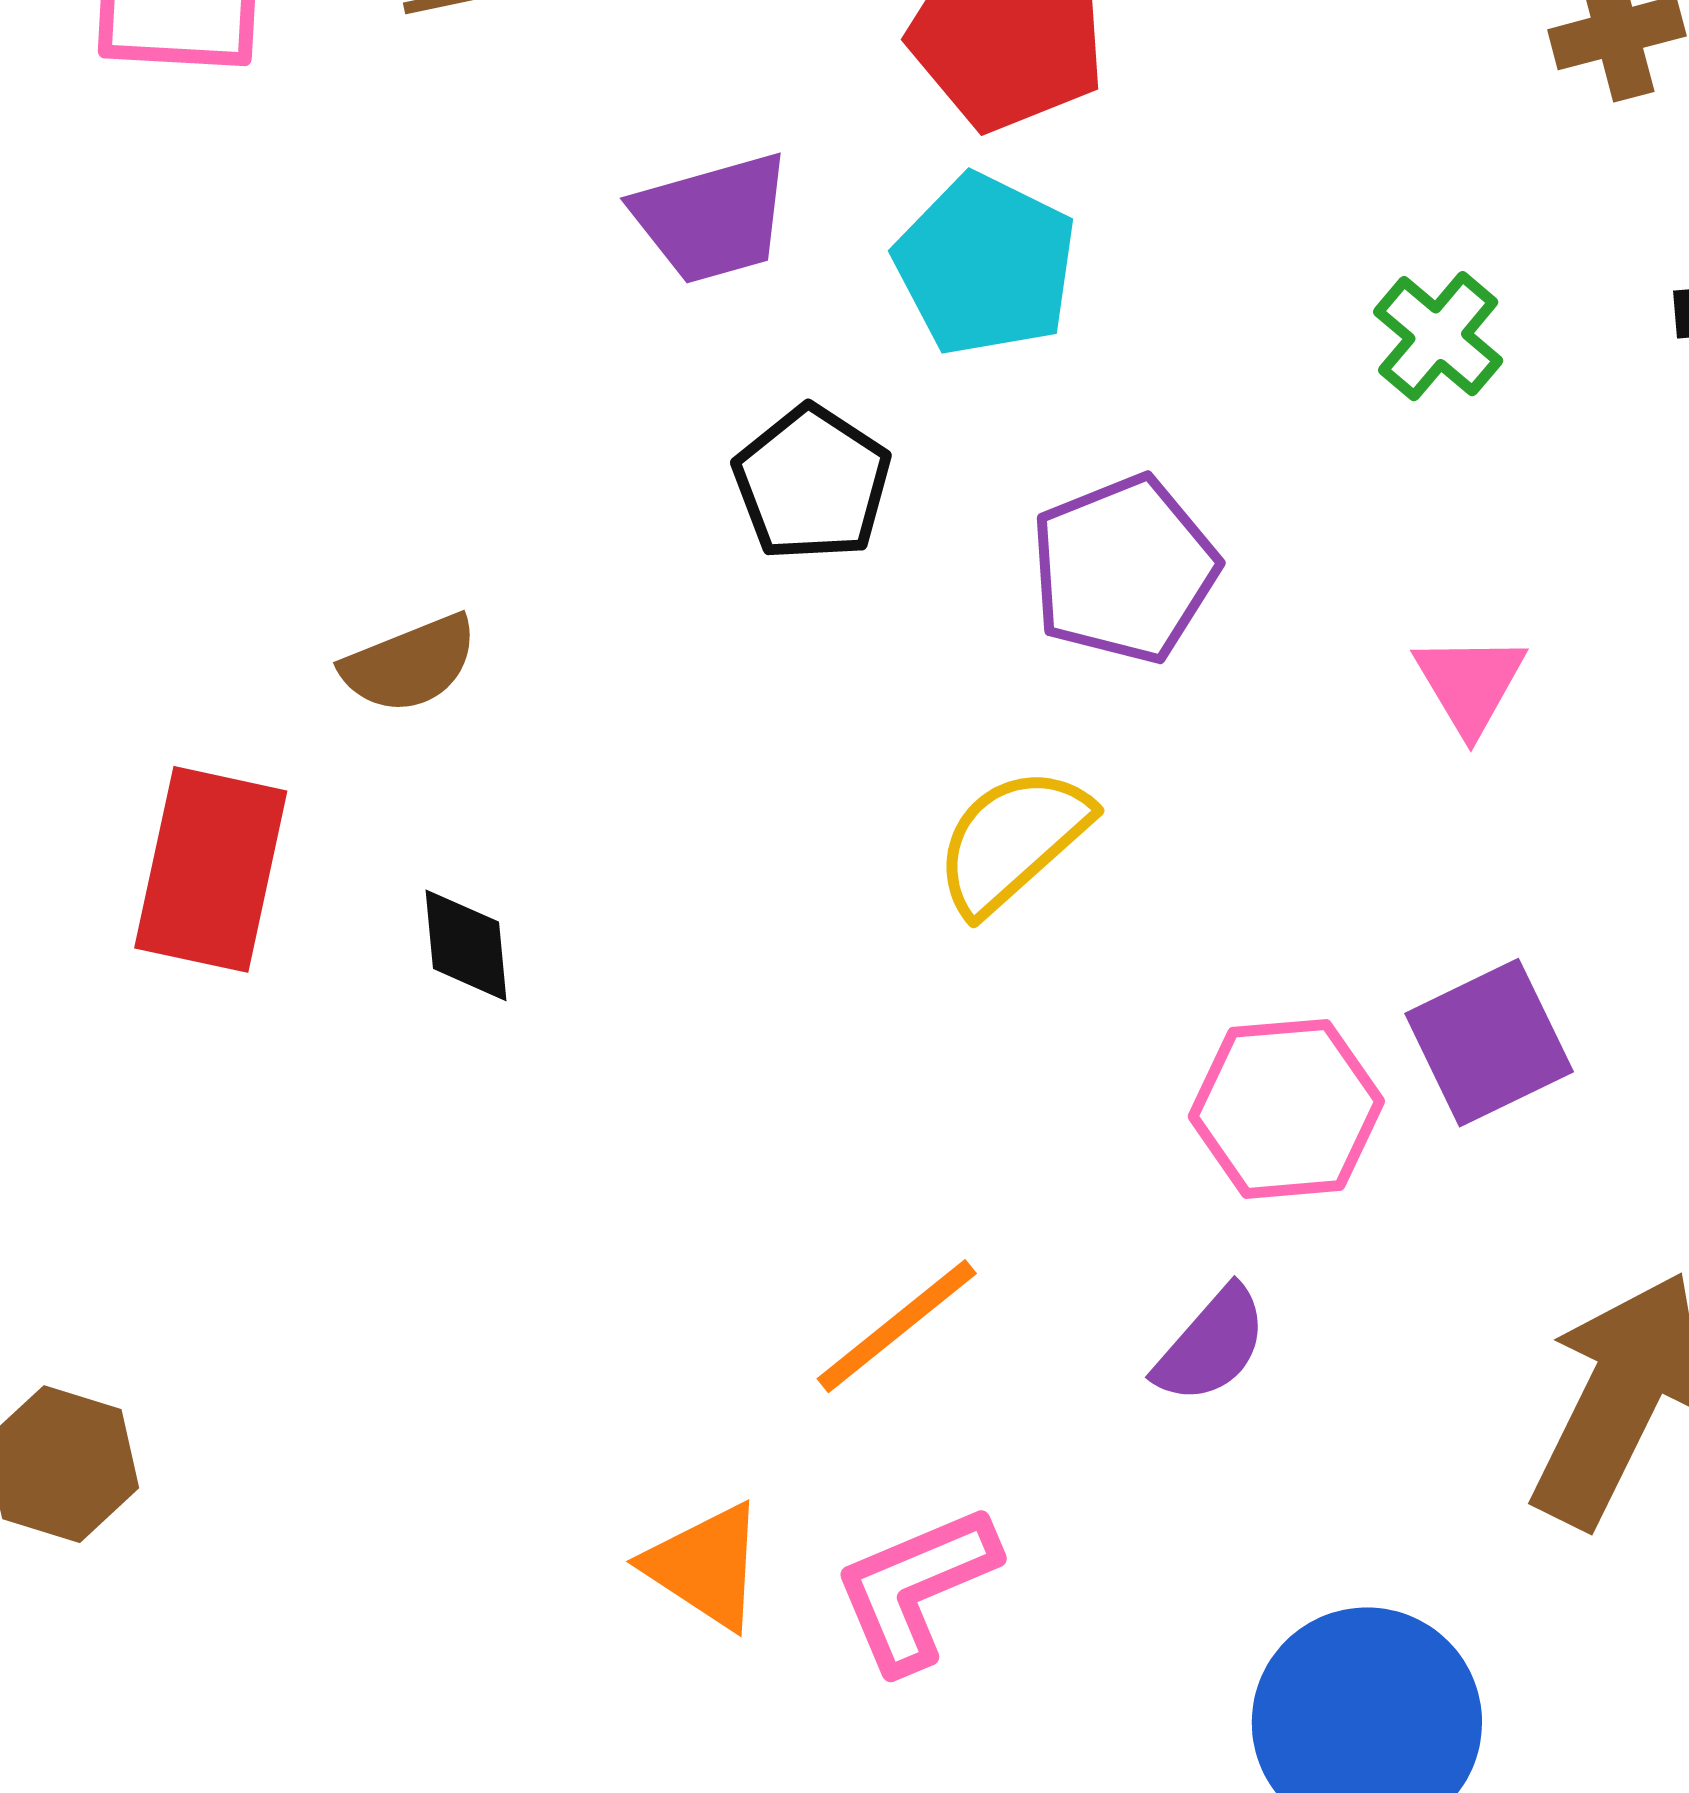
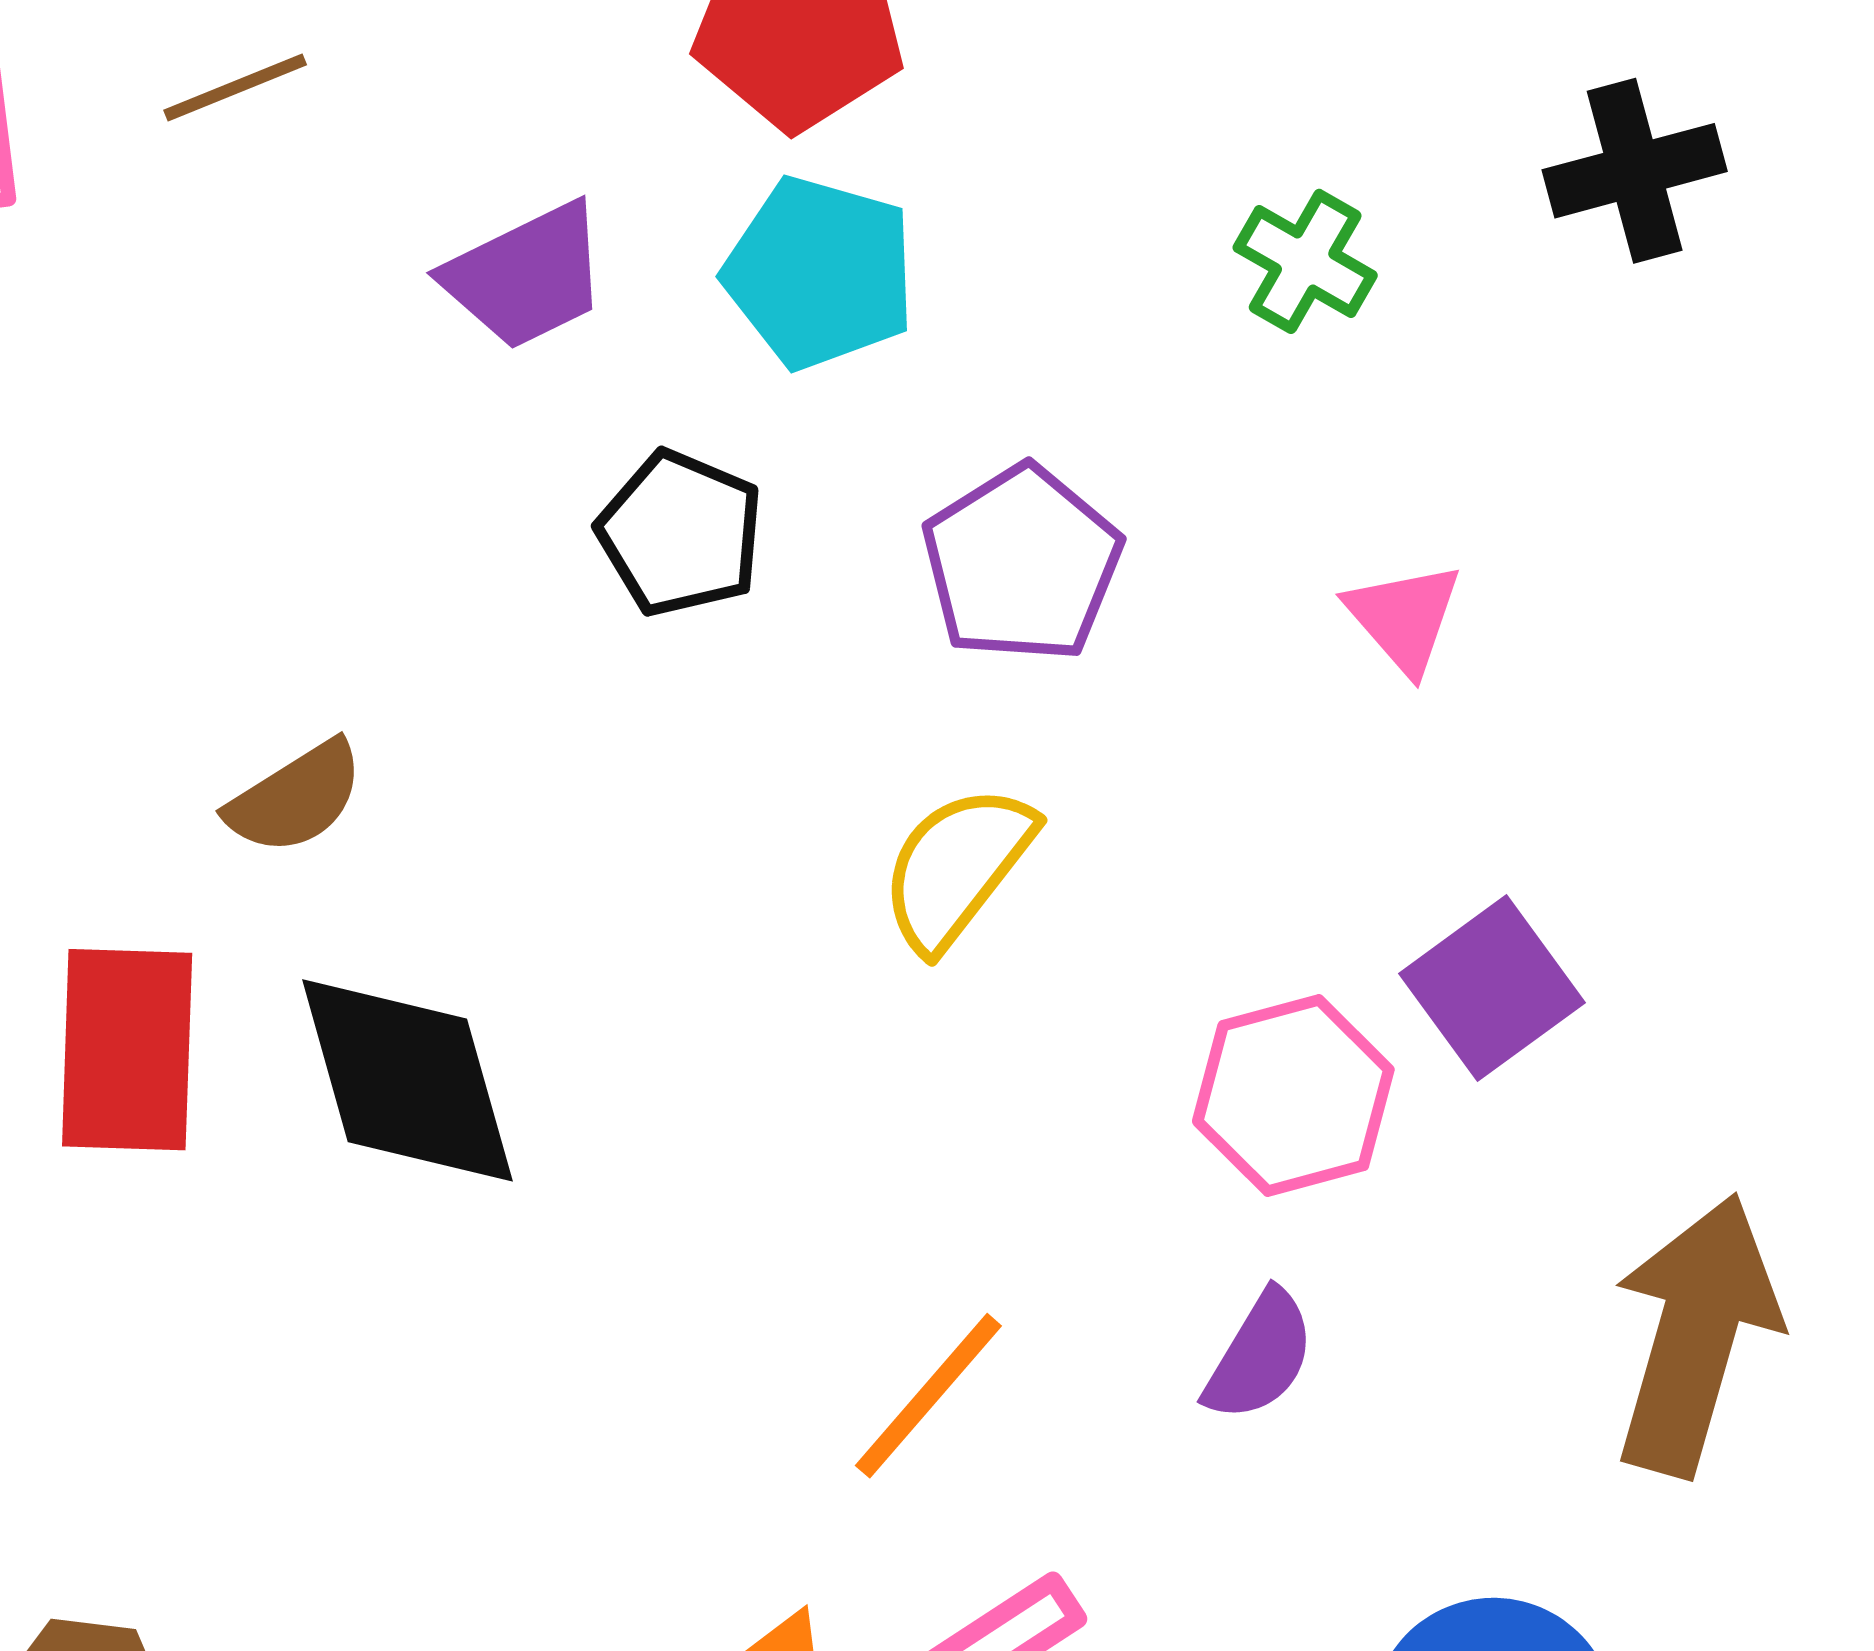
black diamond: (466, 945) -> (407, 1080), size x2.0

